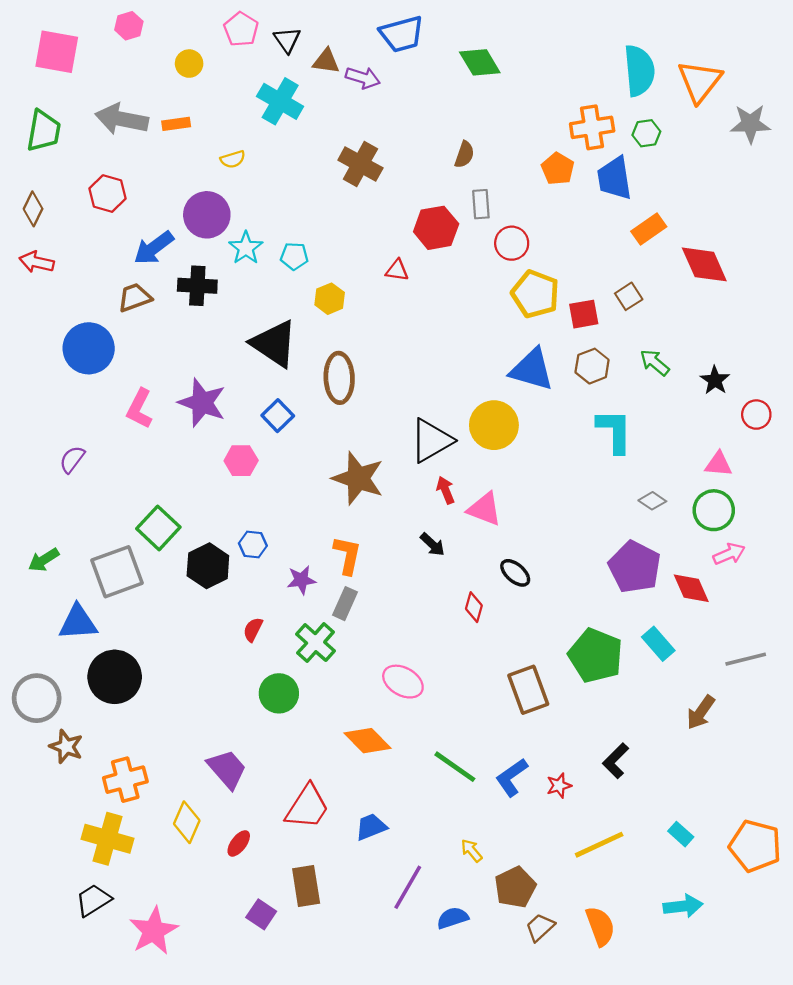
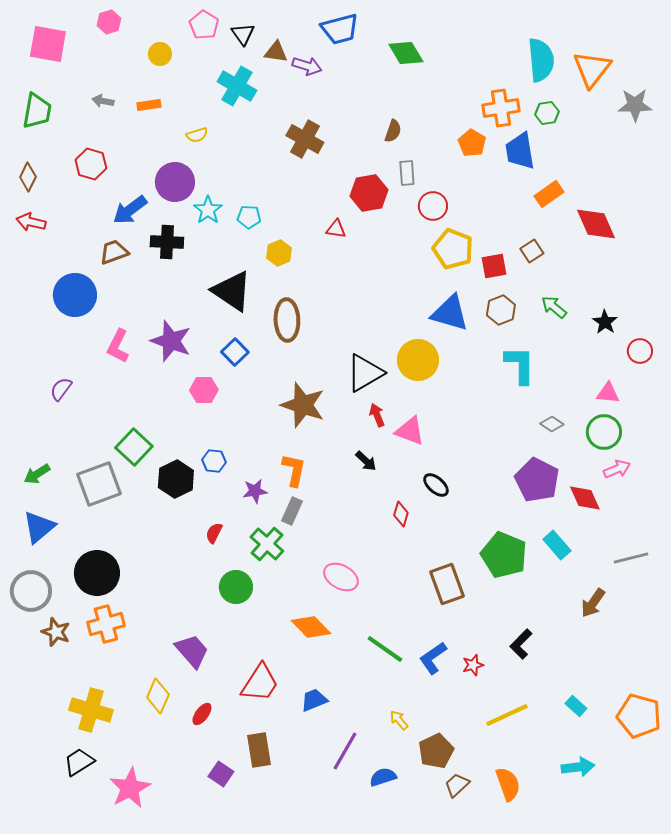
gray arrow: (122, 119) -> (103, 101), size x0.5
blue triangle: (78, 622) -> (39, 527), moved, turned -36
orange cross: (125, 780) -> (106, 624), moved

